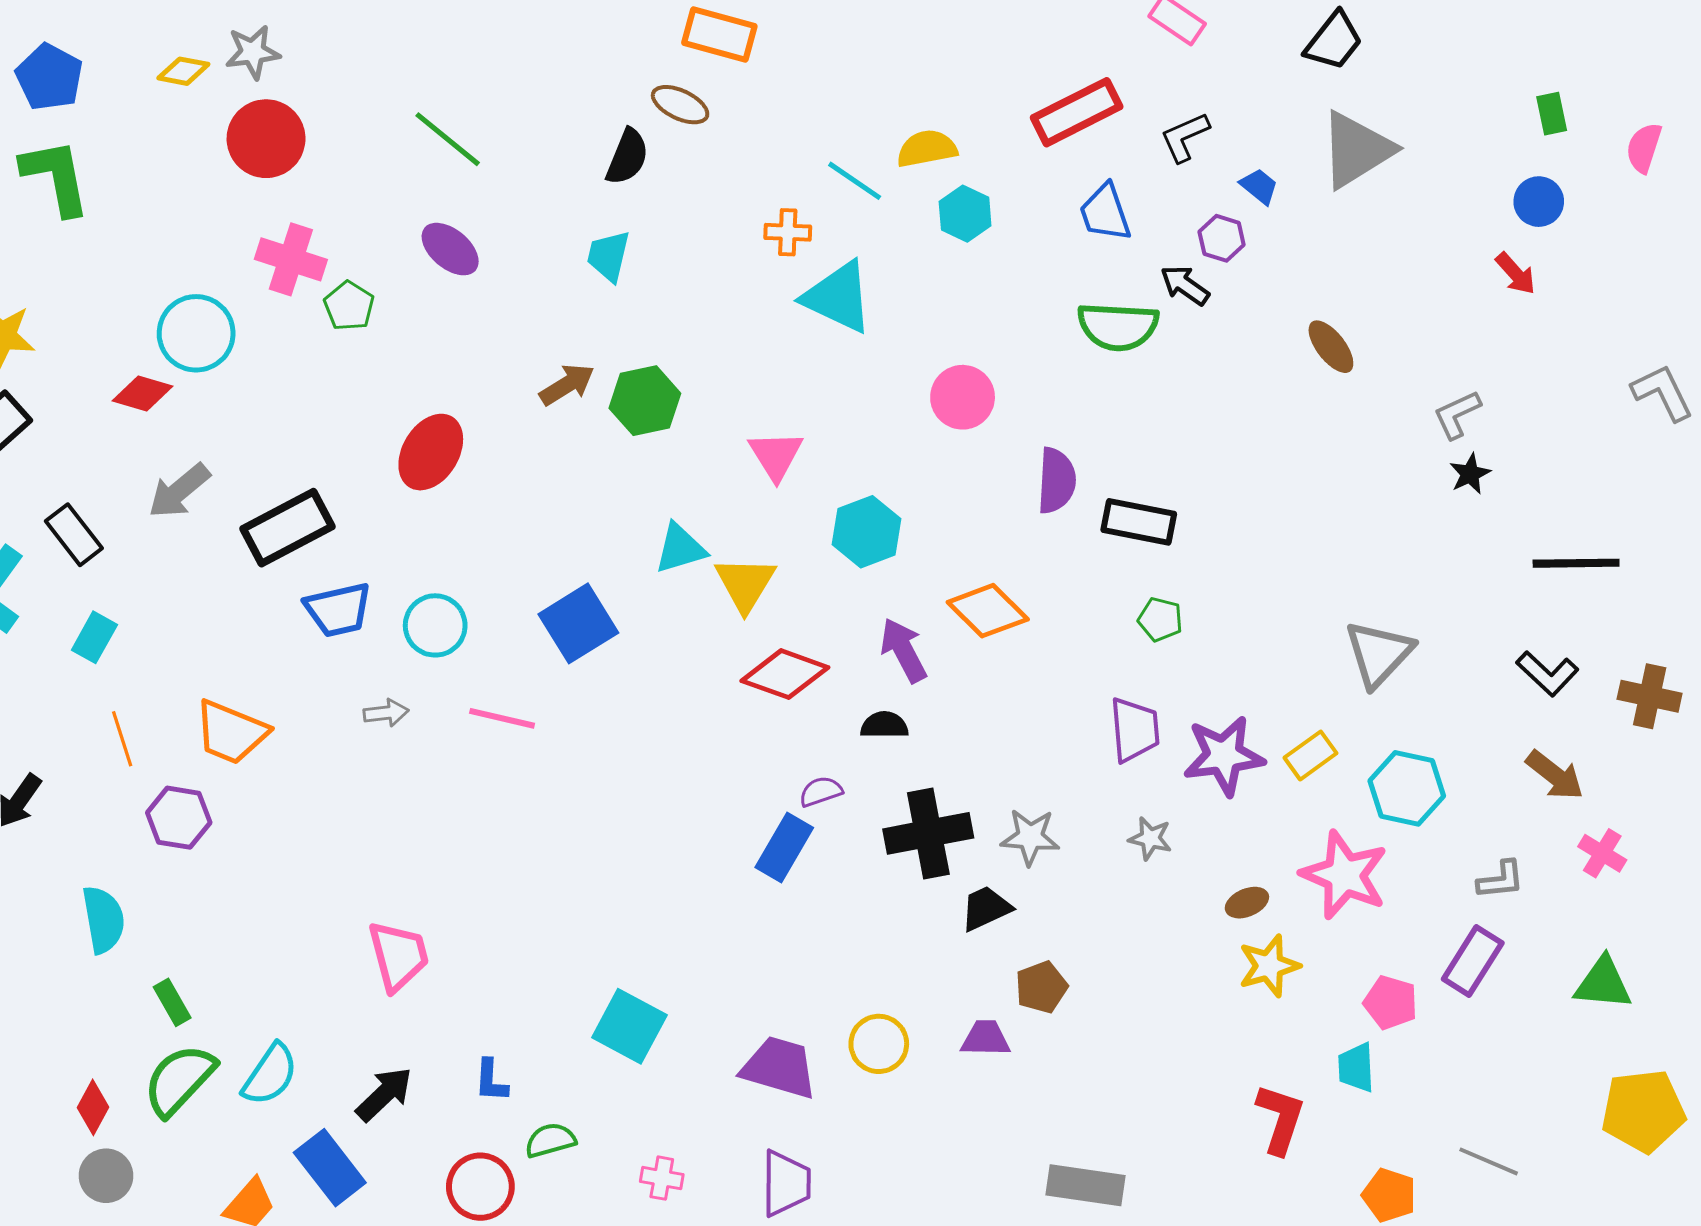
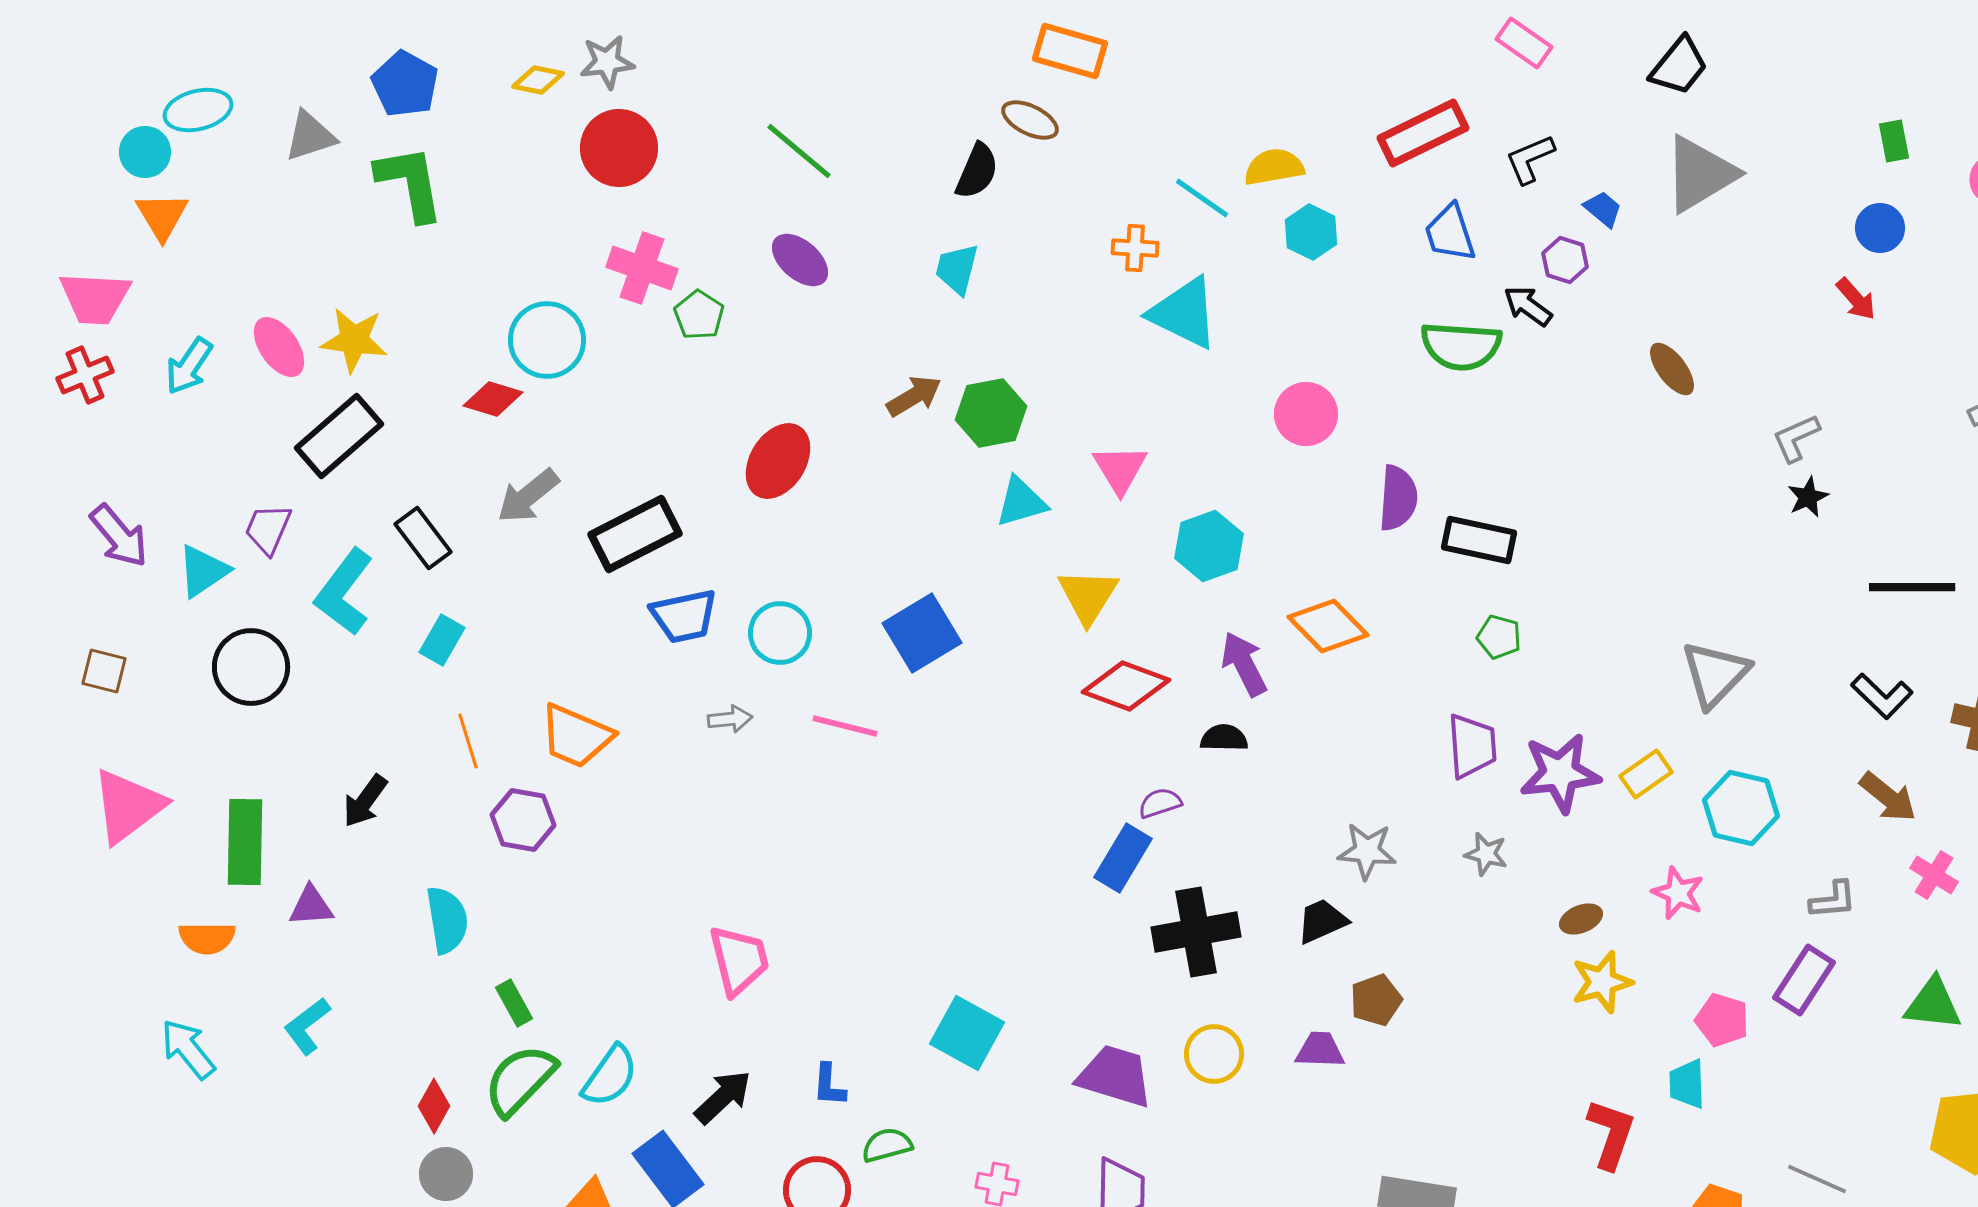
cyan triangle: (680, 548) -> (1021, 502), moved
black cross: (928, 833) -> (1196, 932), moved
pink star: (1344, 875) -> (1678, 893), size x0.6

